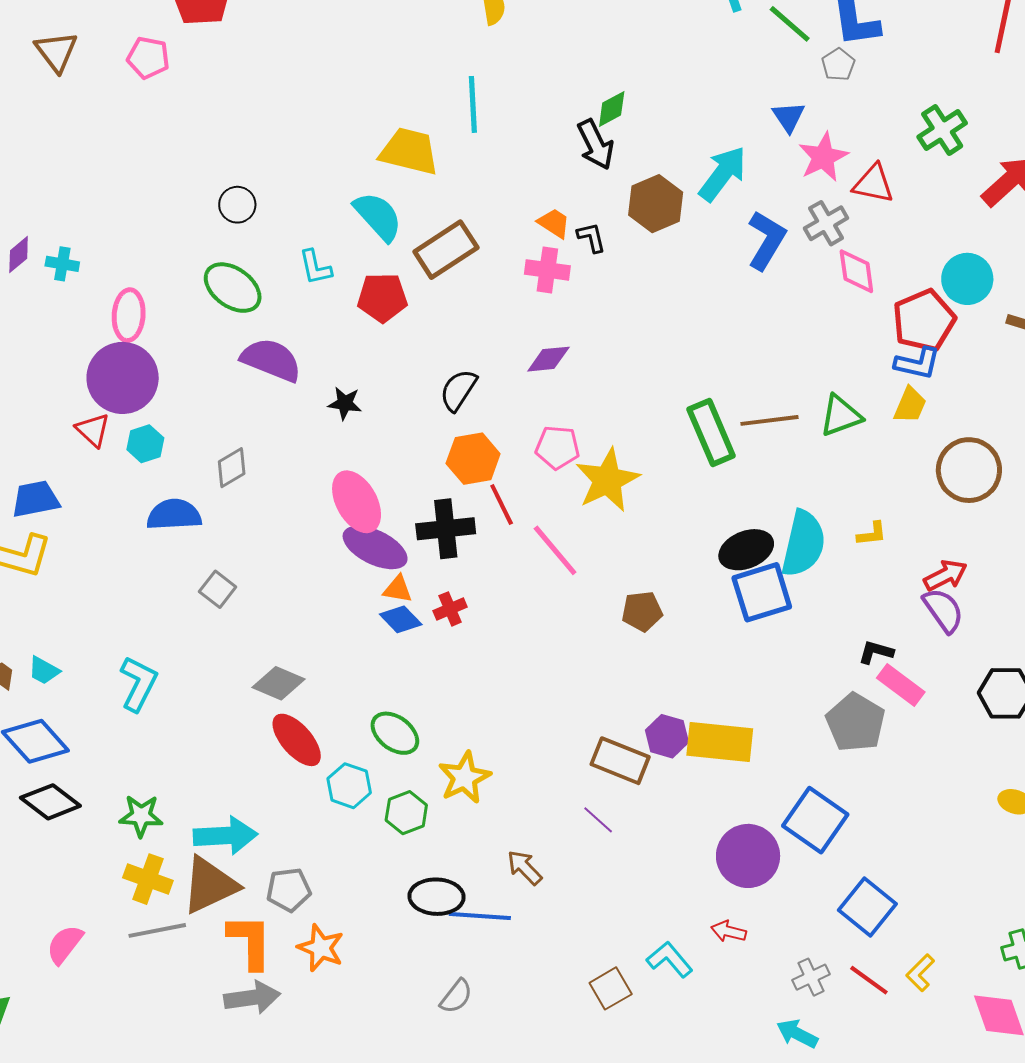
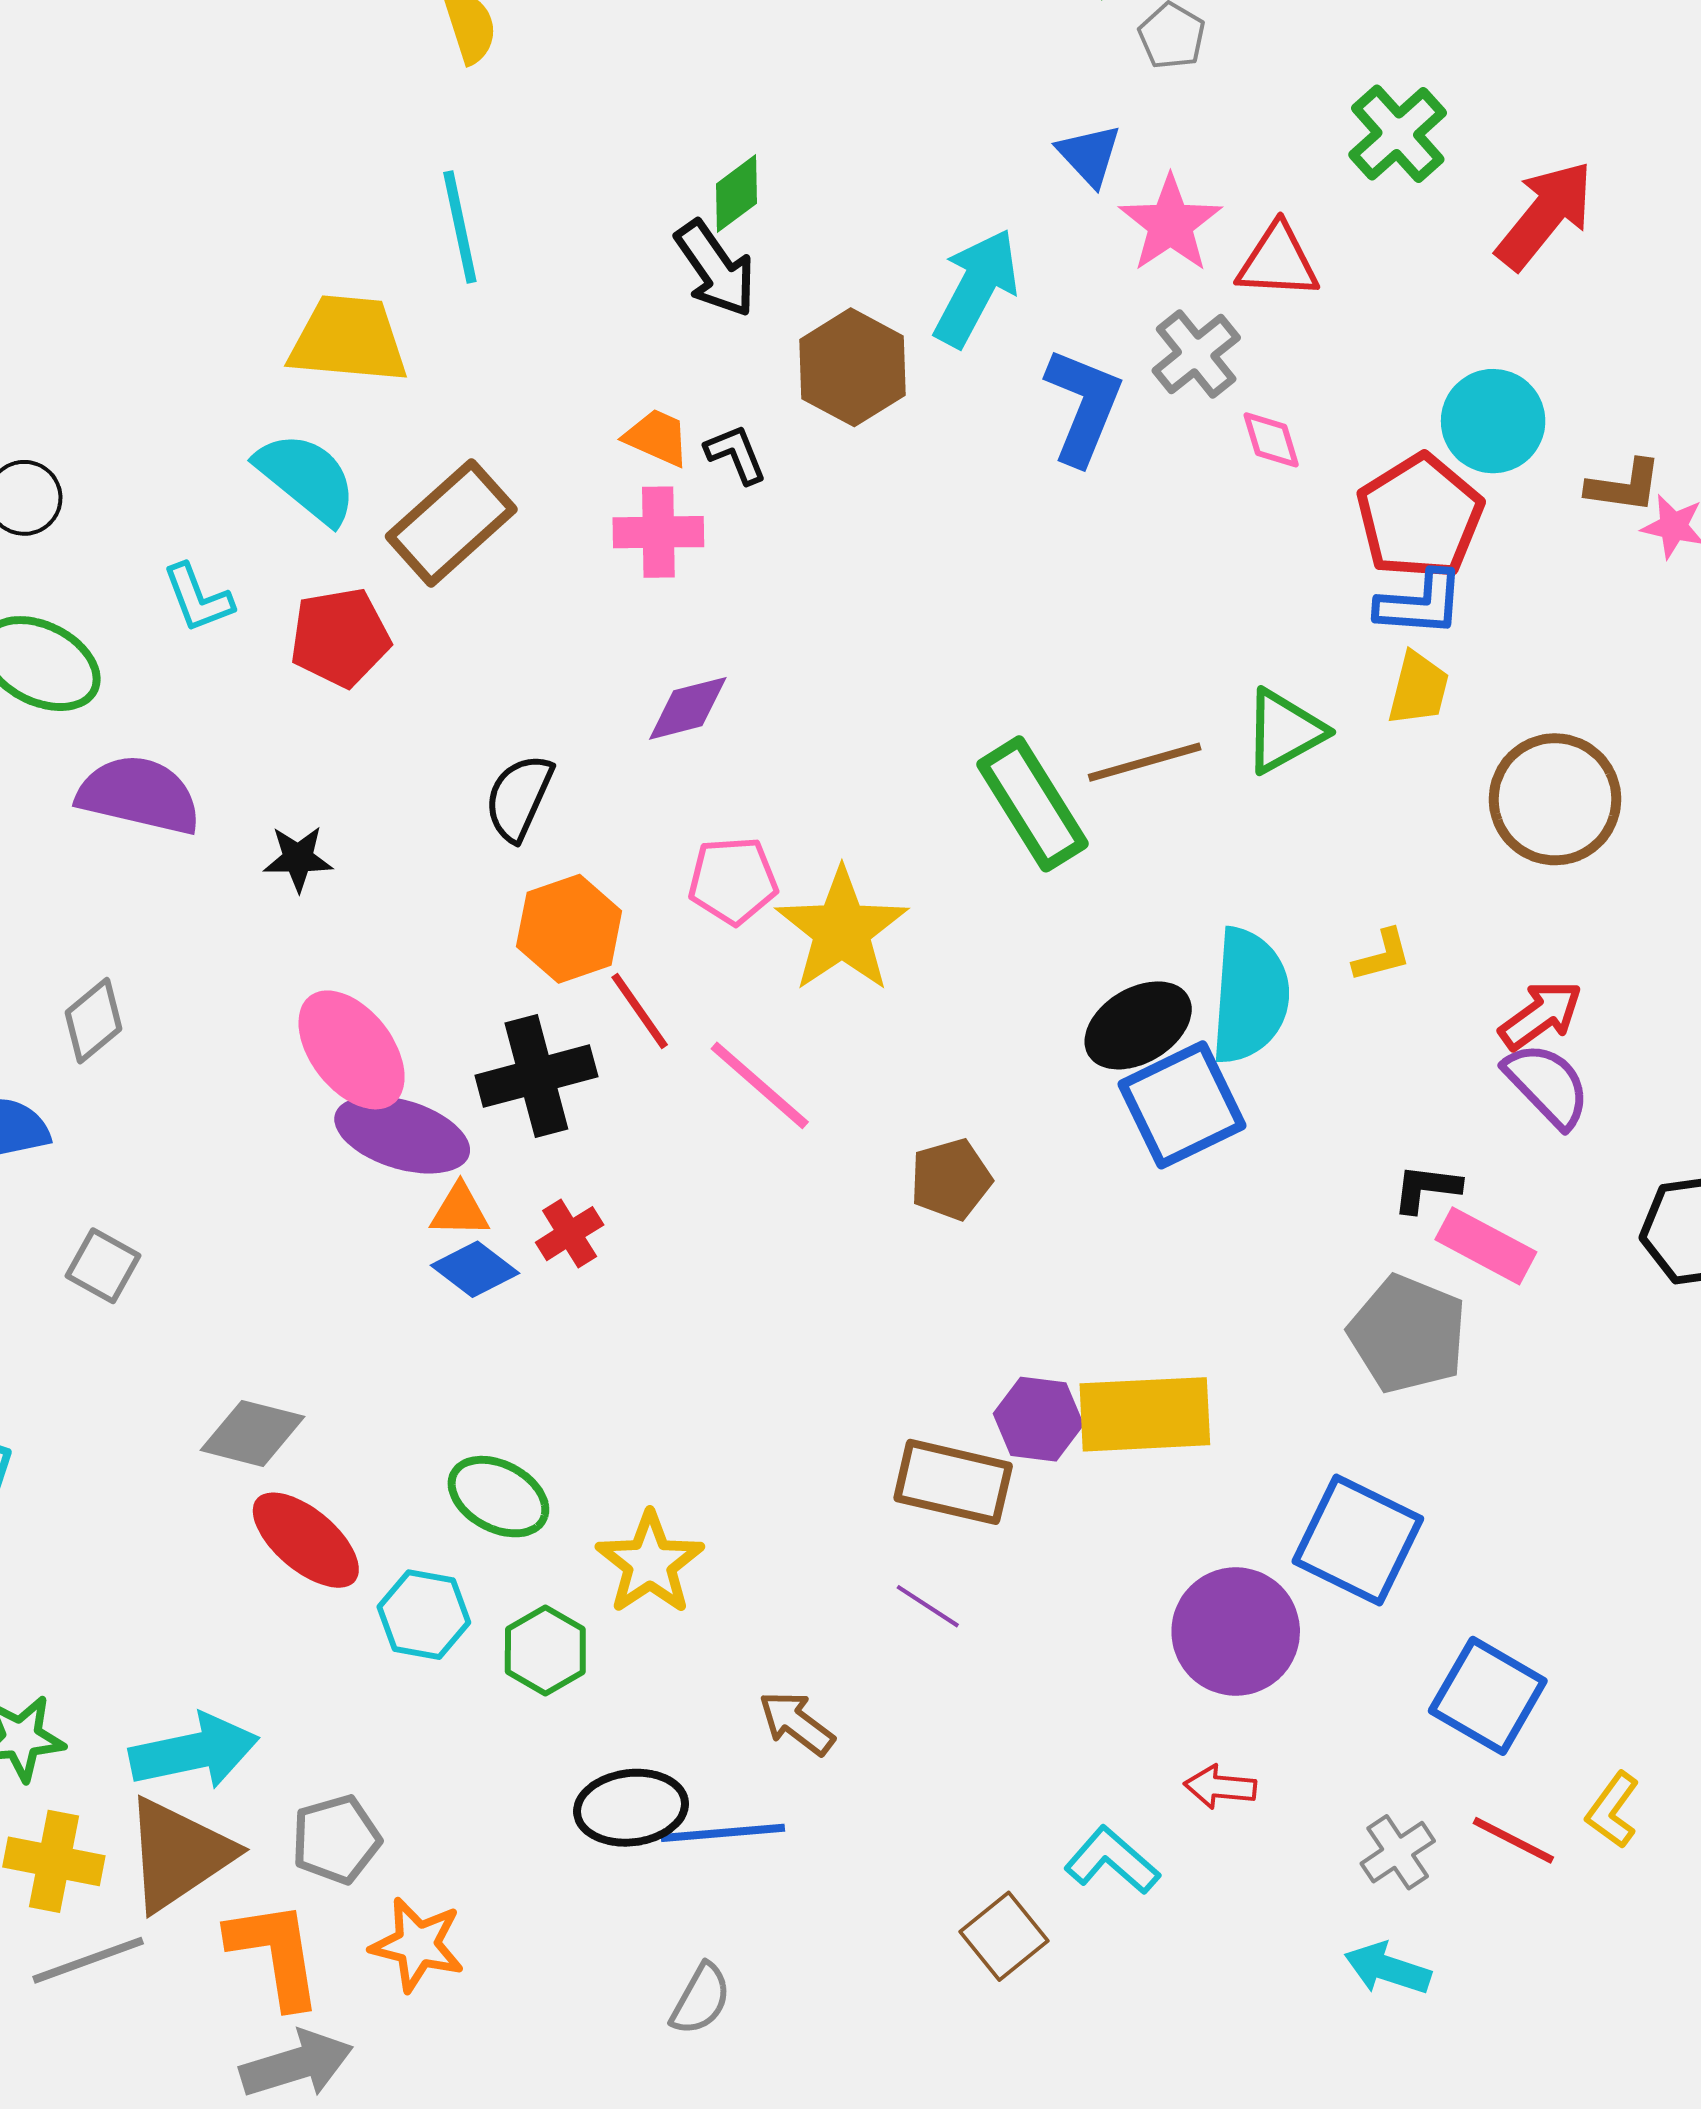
pink diamond: (856, 271) -> (1271, 440), size x0.7

